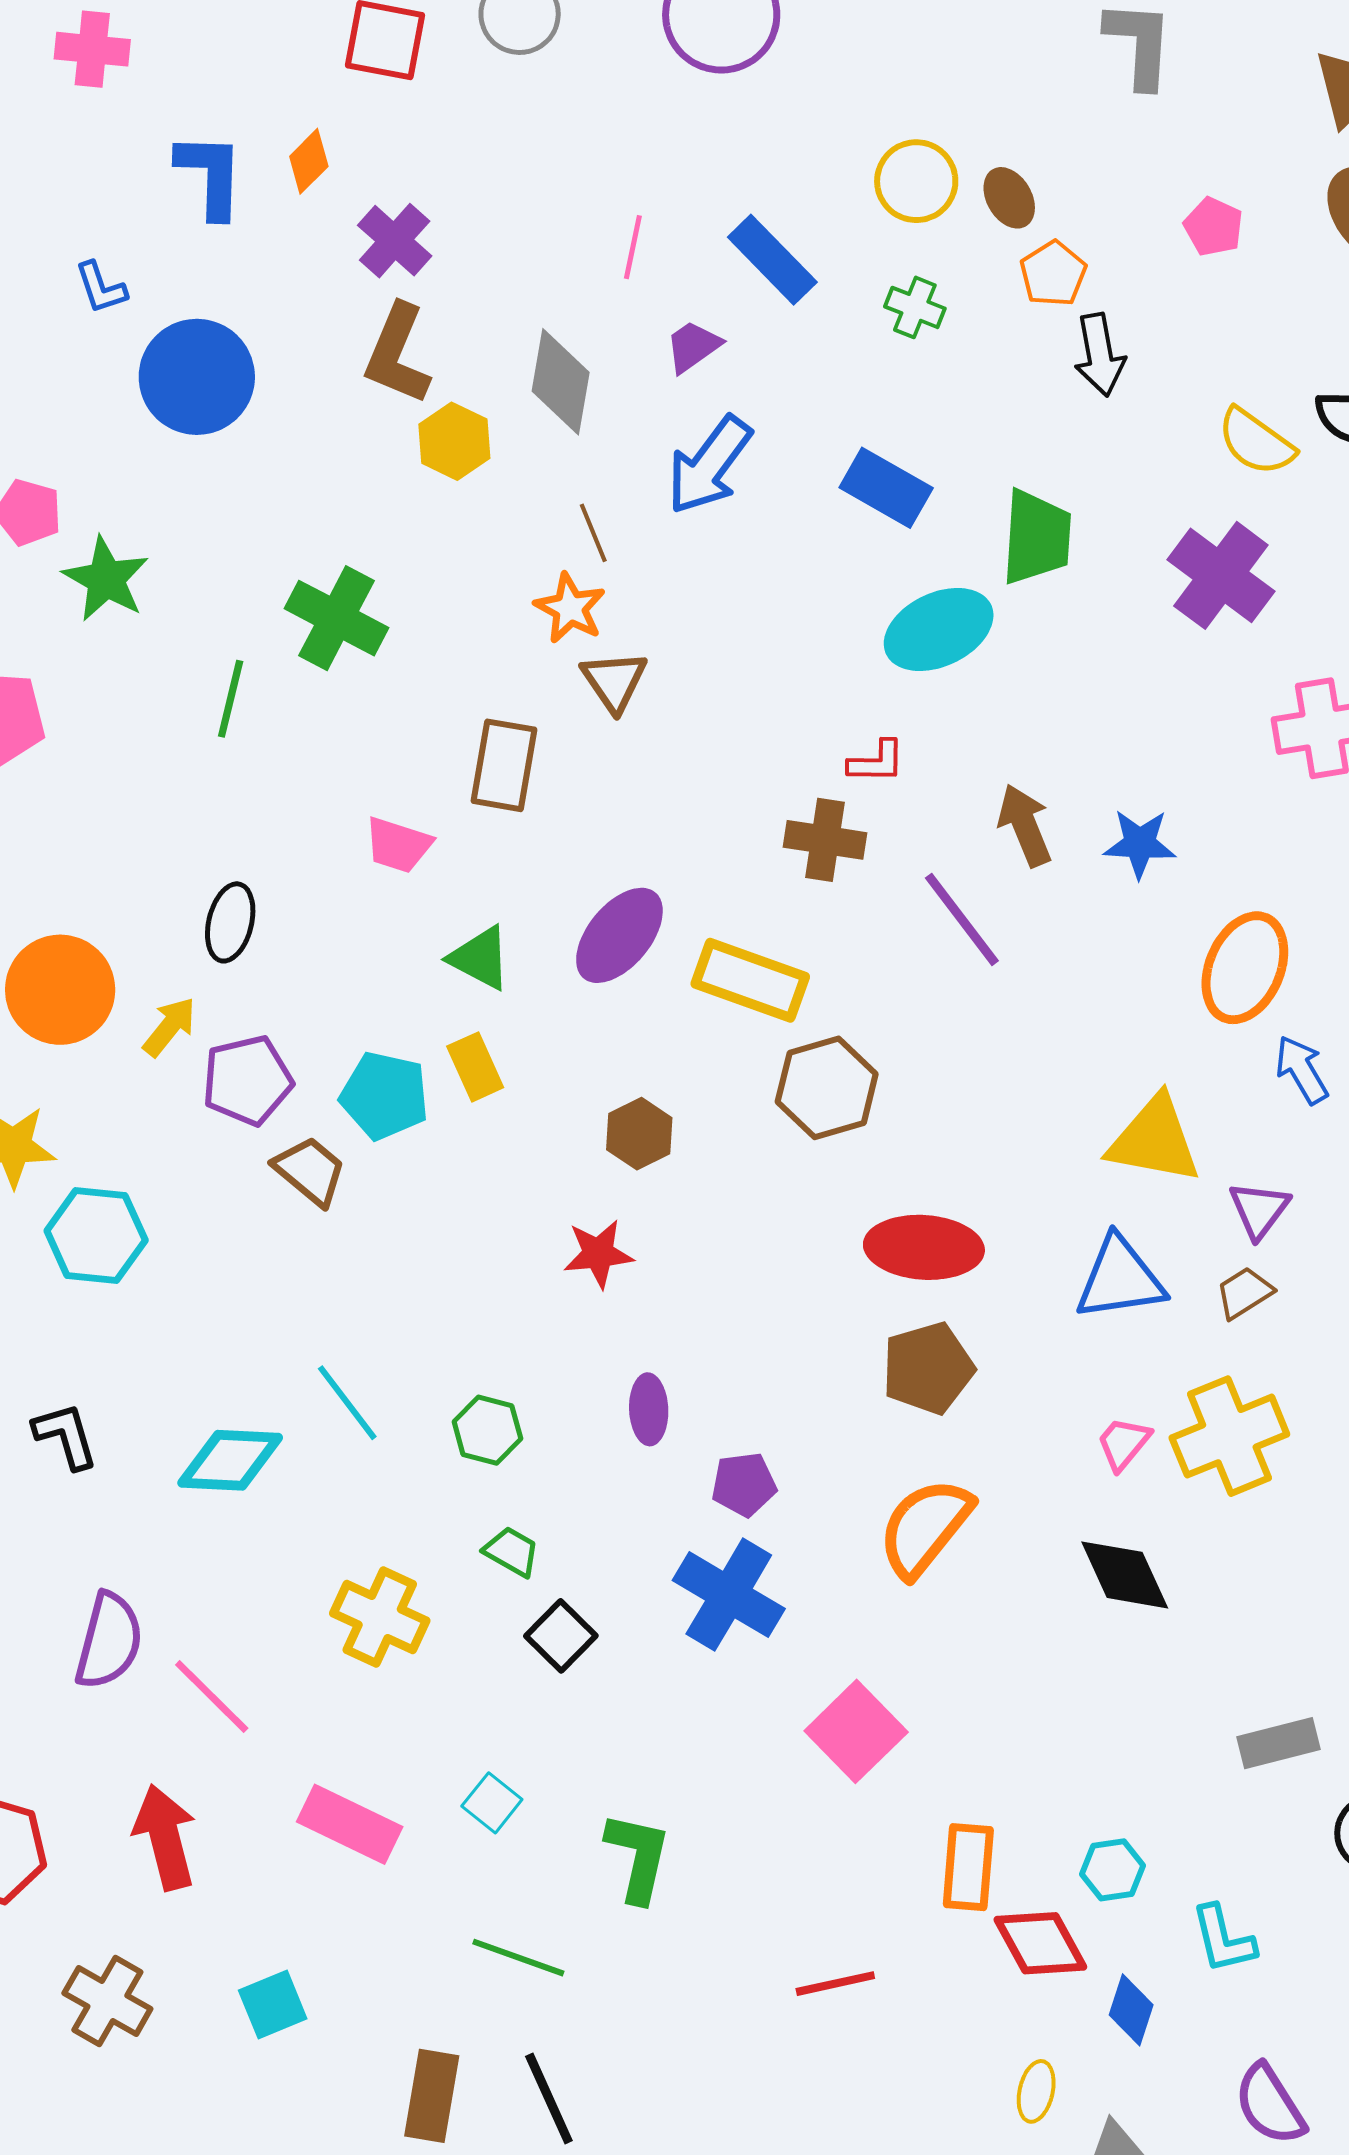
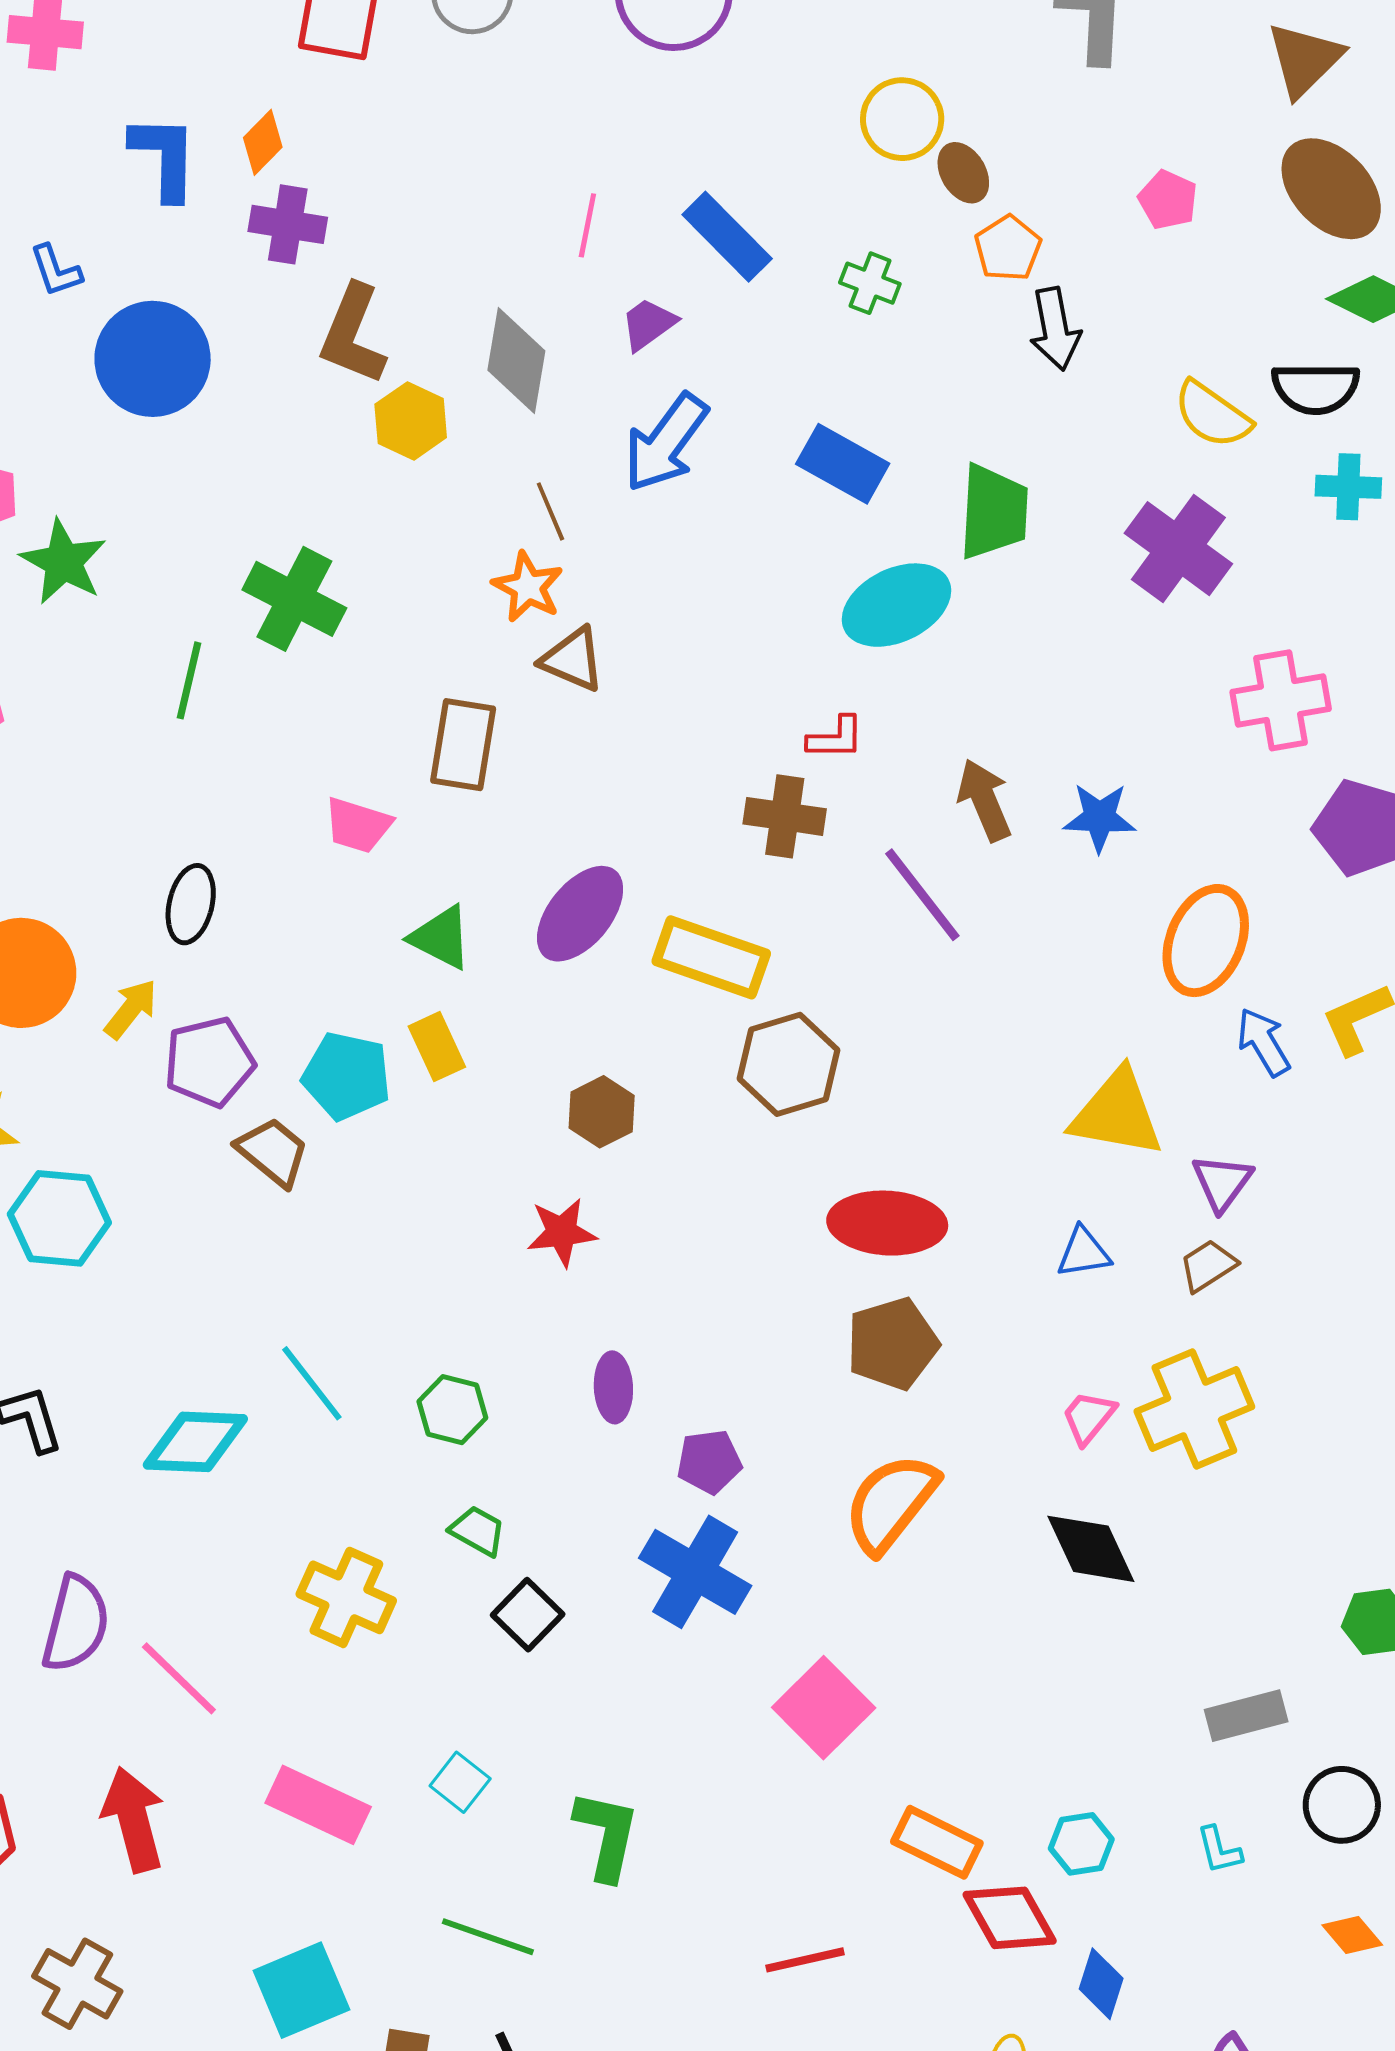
yellow circle: (916, 181) -> (902, 119), moved
purple cross: (395, 241) -> (288, 224), moved, turned -32
brown triangle: (614, 681) -> (573, 659), turned -32
blue triangle: (1120, 1279) -> (1084, 1252), size x0.6
orange rectangle: (968, 1867) -> (937, 1842), turned -68
cyan L-shape: (1223, 1939) -> (1219, 1850), moved, size x0.7
cyan square: (273, 2005) -> (301, 1990), moved, size x1.4

